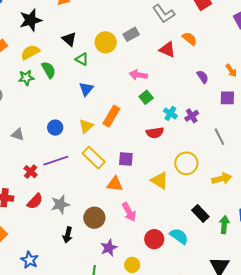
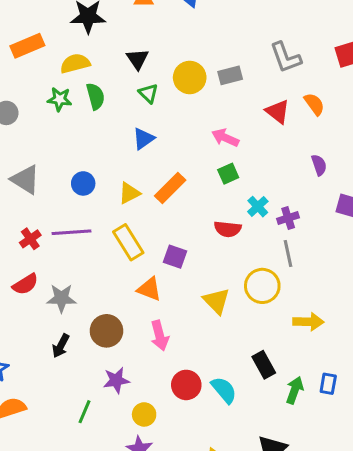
gray triangle: (18, 134) -> (25, 179), size x1.5
gray line: (219, 137) -> (288, 253), moved

